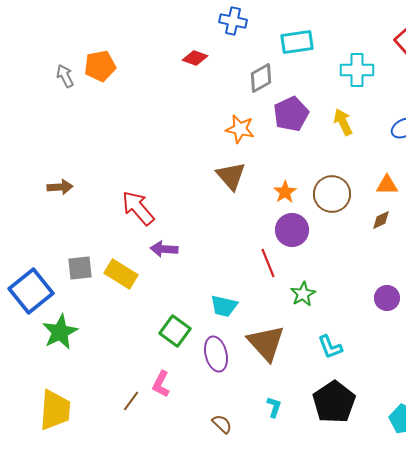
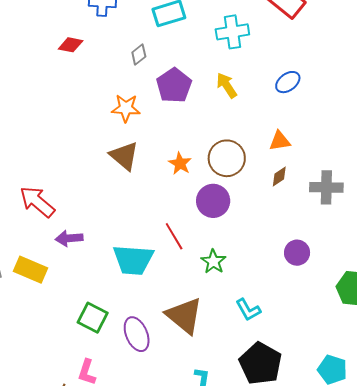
gray diamond: (261, 78) -> (139, 54), size x0.7
purple circle: (292, 230) -> (213, 201), moved
cyan trapezoid: (224, 306) -> (133, 260), moved, size x1.5

